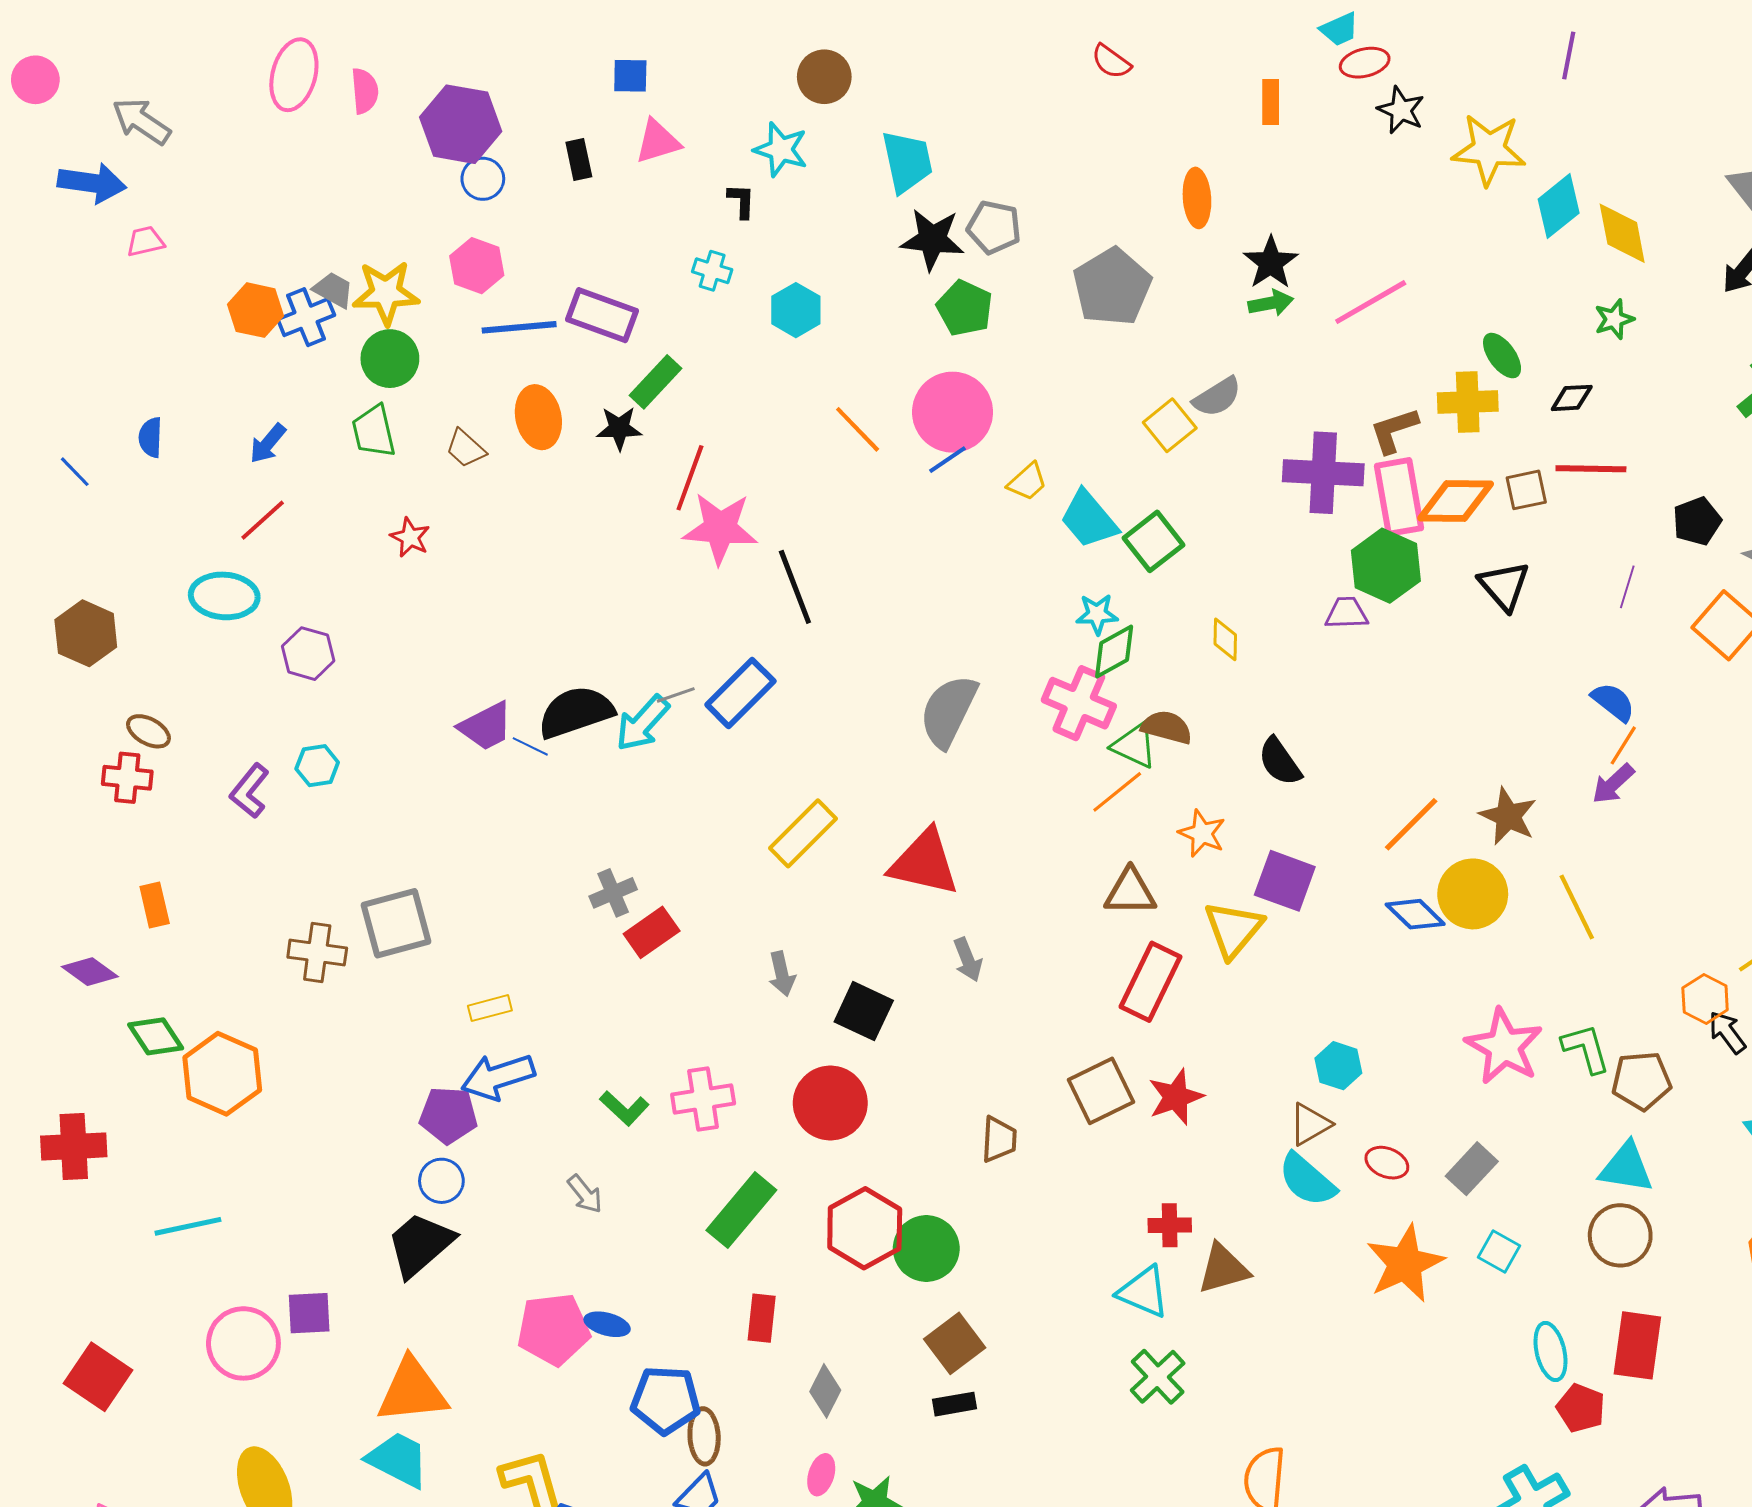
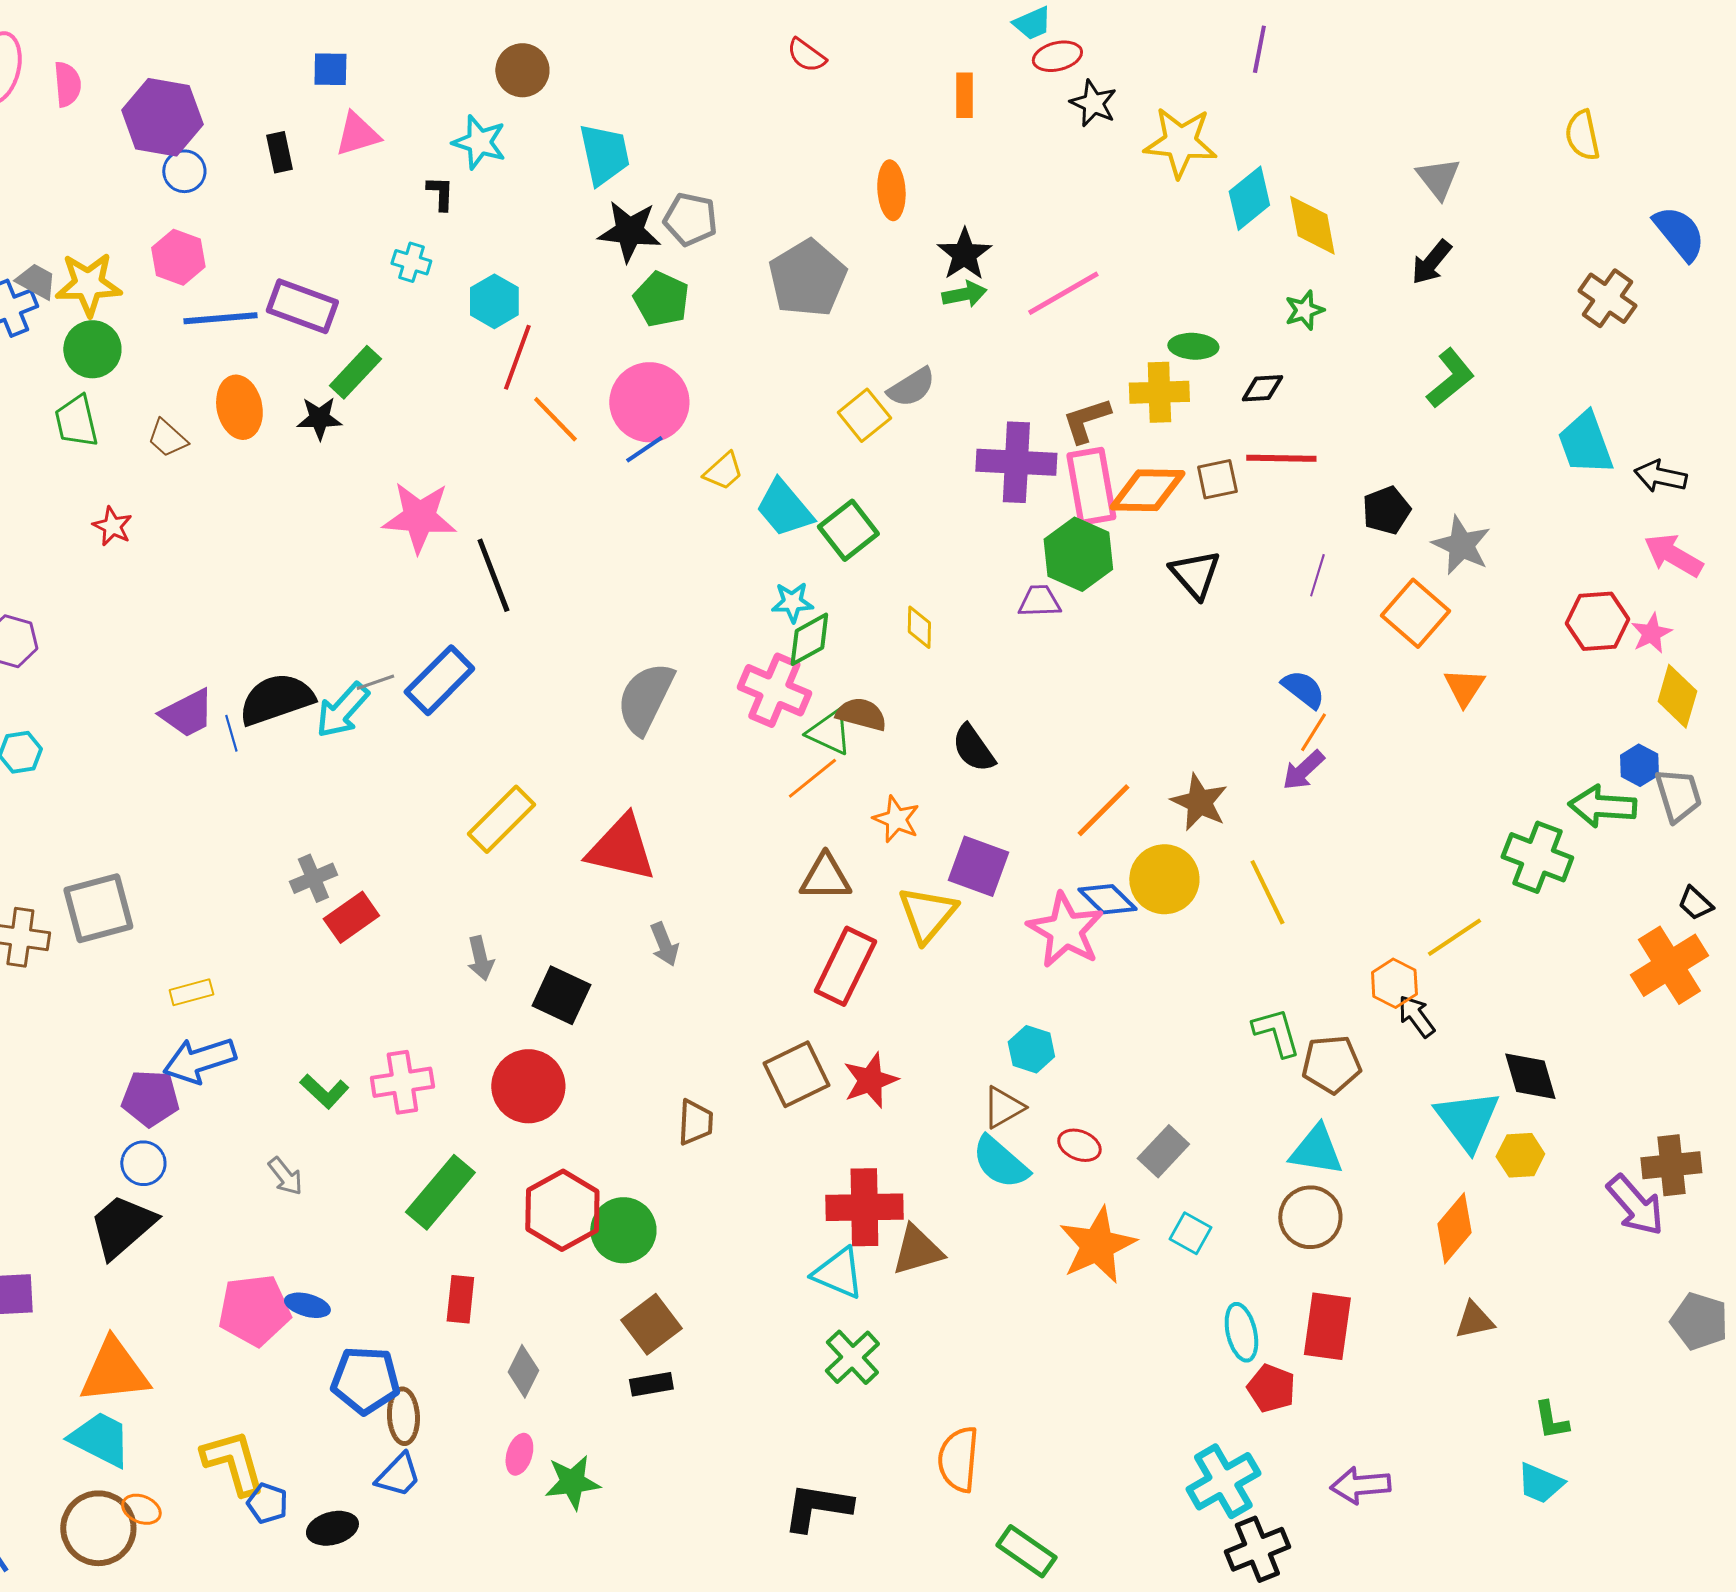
green ellipse: (1502, 356) -> (1193, 346), turned -51
red line: (690, 478) -> (517, 357), moved
blue line: (530, 746) -> (231, 733), turned 48
pink star: (1504, 1046) -> (1065, 930), moved
red cross: (1170, 1225) -> (864, 1207), size x1.8

